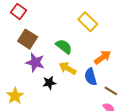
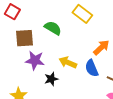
brown square: (28, 39) -> (25, 38), turned -30
green semicircle: (64, 47) -> (53, 28), moved

